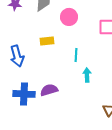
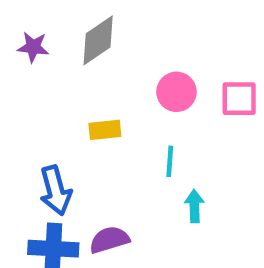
pink circle: (69, 17) -> (176, 92), moved
blue arrow: (17, 56) -> (56, 190), moved

